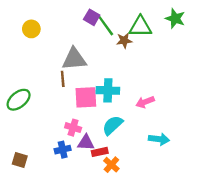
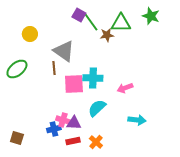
yellow circle: (31, 29) -> (30, 34), moved
gray triangle: (74, 59) -> (64, 51), turned 40
green ellipse: (19, 100) -> (17, 69), moved
pink cross: (73, 128) -> (63, 120), moved
red rectangle: (100, 152) -> (73, 141), moved

